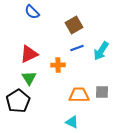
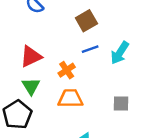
orange cross: (58, 65) -> (67, 70), turned -32
orange trapezoid: (79, 95) -> (70, 99), moved

